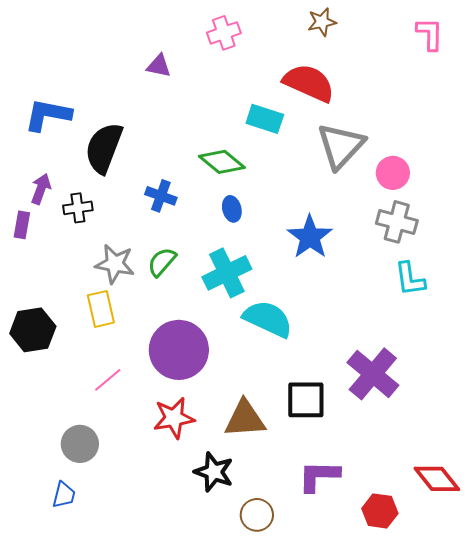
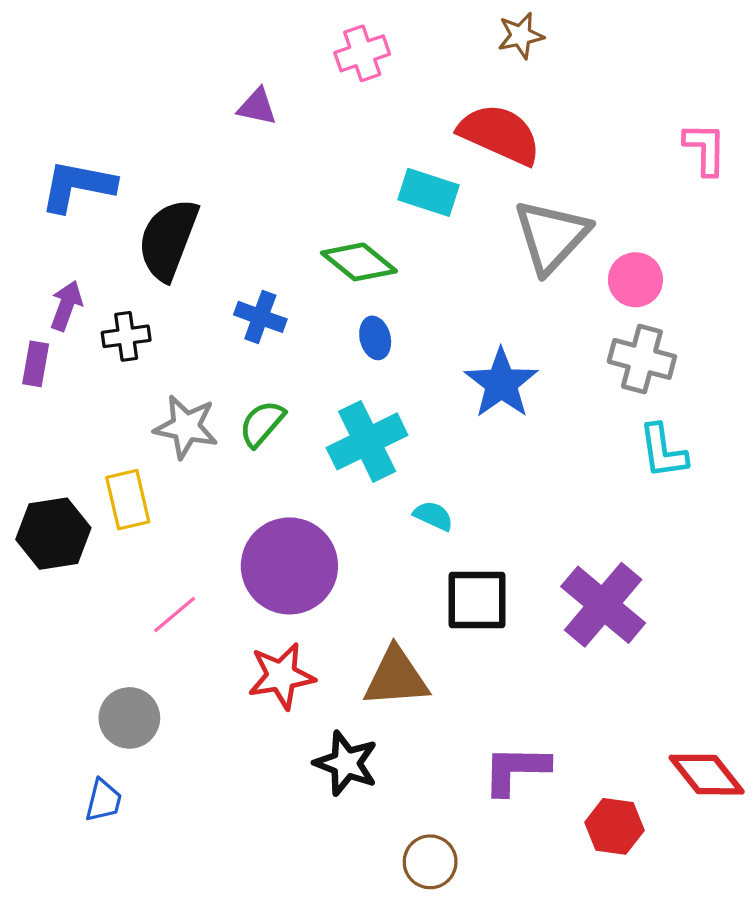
pink L-shape: (430, 34) -> (705, 149), moved
yellow rectangle: (101, 309) -> (128, 500), moved
cyan semicircle: (268, 319) -> (433, 516), size x0.5
black square: (306, 400) -> (477, 600), moved
brown circle: (257, 515) -> (430, 862), moved

